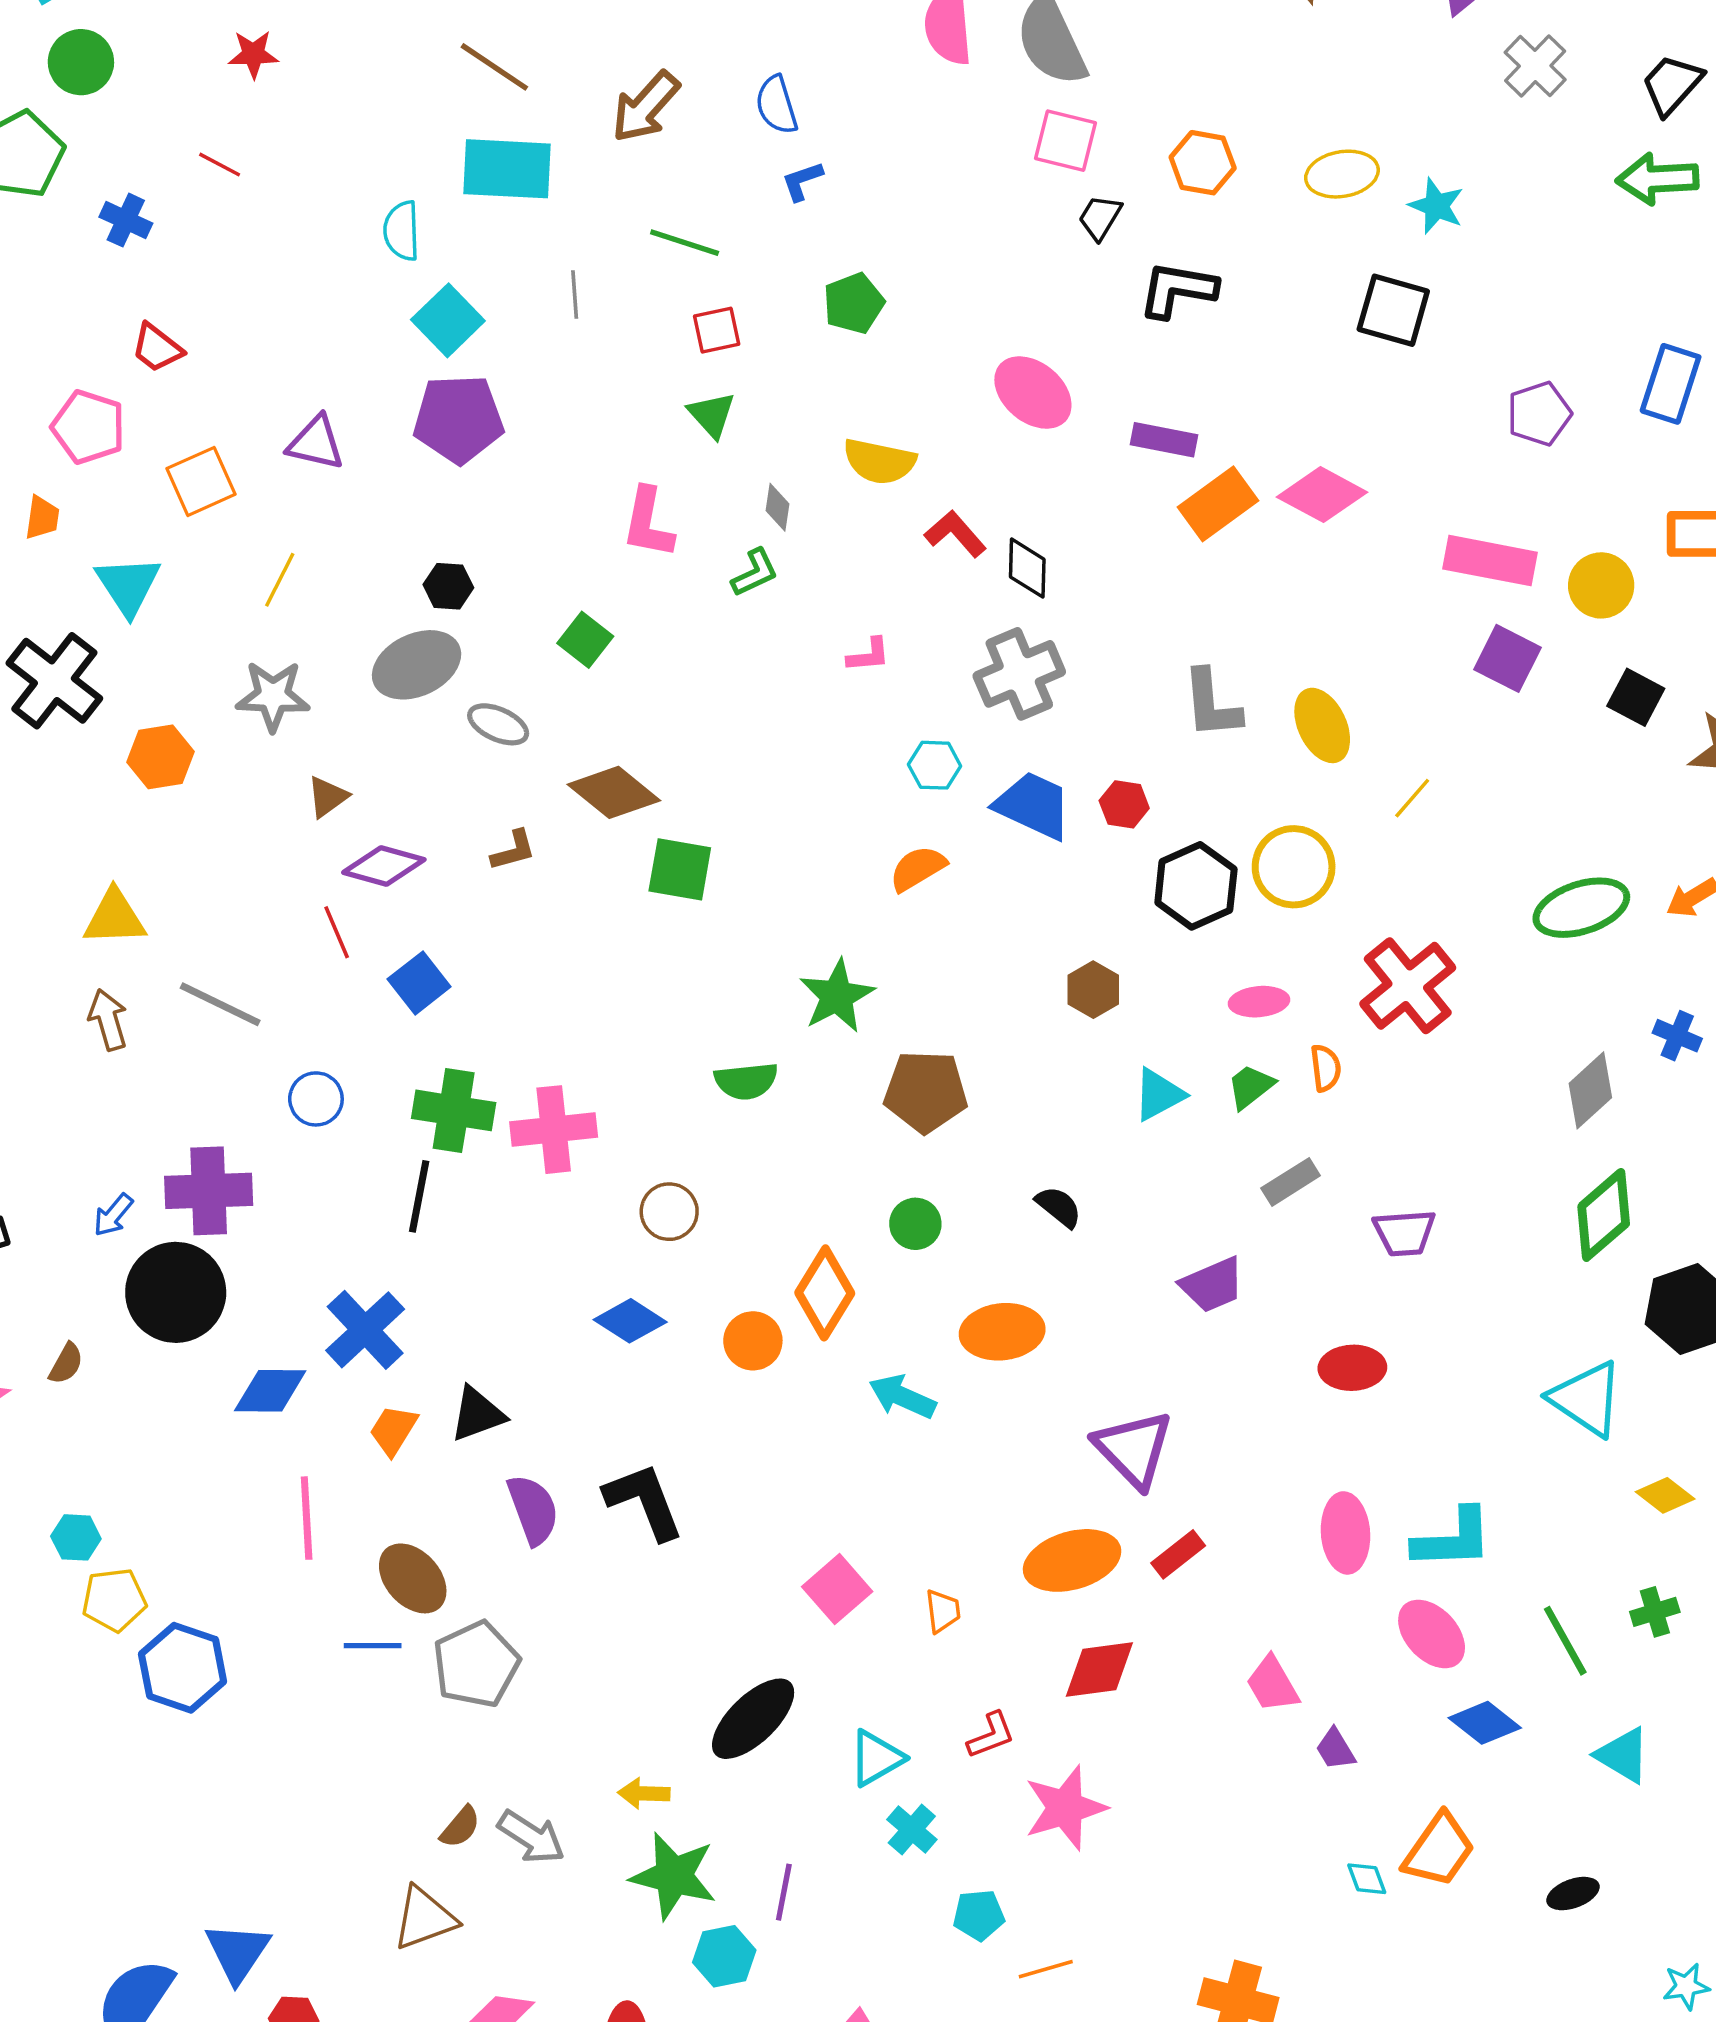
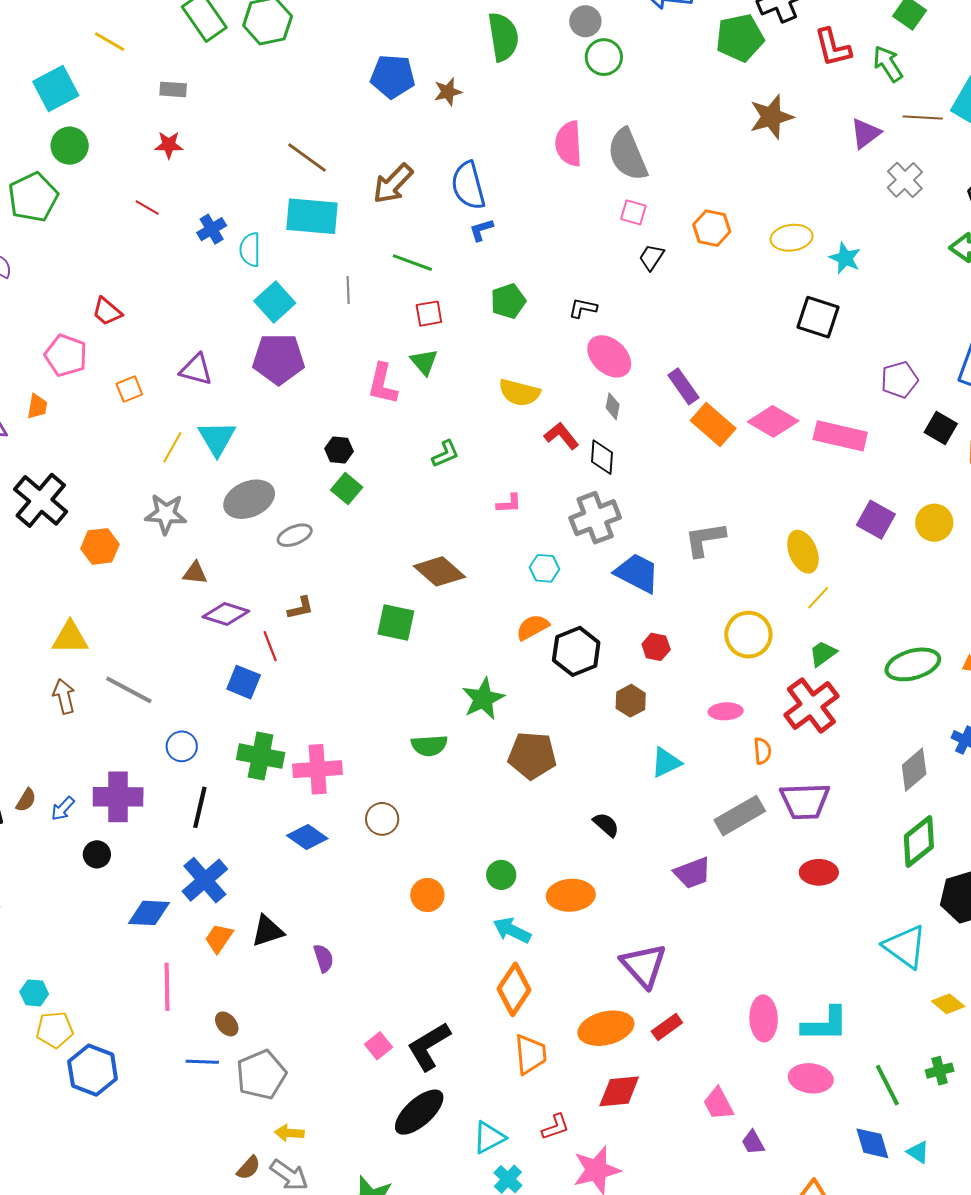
blue semicircle: (777, 105) -> (468, 186), size x1.4
pink square: (1066, 141) -> (633, 212), size x0.7
blue cross: (126, 220) -> (212, 229), moved, turned 32
black L-shape: (1178, 290) -> (583, 308), moved, size x0.6
purple rectangle: (1164, 440) -> (683, 386), turned 42
orange square: (201, 481) -> (129, 389), size x0.7
orange rectangle: (1218, 504) -> (713, 424), turned 75
gray diamond: (778, 507) -> (613, 406), moved
pink L-shape: (648, 523) -> (383, 384), moved
pink rectangle: (1490, 561) -> (840, 436), moved
cyan triangle: (128, 585) -> (217, 438), moved
yellow circle: (1601, 585) -> (934, 523), moved
black hexagon: (448, 586) -> (339, 450), moved
black square: (1636, 697) -> (941, 428), moved
gray L-shape: (1211, 704) -> (705, 539), turned 84
gray ellipse: (498, 724) -> (295, 535), turned -48
yellow ellipse: (1322, 725) -> (803, 552), moved
brown diamond: (614, 792) -> (439, 571), moved
brown triangle: (327, 797) -> (195, 573), turned 40
red hexagon: (1124, 804) -> (656, 647), moved
blue trapezoid: (1033, 805) -> (637, 573), moved
black hexagon: (1196, 886) -> (576, 651), moved
red line: (337, 932) -> (270, 646), moved
blue square: (419, 983) -> (244, 682), turned -32
green trapezoid: (1251, 1087) -> (823, 654), moved
gray rectangle: (1291, 1182) -> (740, 816), size x1.5
black line: (419, 1196) -> (200, 807), moved
green circle: (915, 1224) -> (501, 875), moved
purple trapezoid: (1404, 1233) -> (805, 801), moved, size x1.4
black circle: (176, 1292) -> (97, 854), size x0.5
orange diamond: (825, 1293) -> (514, 989), moved
blue diamond: (630, 1321) -> (307, 837), moved
brown semicircle: (66, 1364) -> (26, 800), moved
red ellipse: (1352, 1368) -> (819, 872), moved
black L-shape: (644, 1501) -> (429, 1046), moved, turned -102
purple semicircle: (533, 1510) -> (323, 958), moved, size x0.7
brown ellipse: (413, 1578) -> (227, 1024), size x0.6
pink square: (837, 1589) -> (379, 1046), moved, size x0.7
orange trapezoid: (943, 1611) -> (530, 1054), size x1.6
pink ellipse: (1432, 1634) -> (811, 1078), turned -42
blue diamond: (1485, 1723) -> (872, 1143), moved, turned 33
cyan triangle: (1623, 1755) -> (918, 1152), size x0.7
yellow arrow: (644, 1793) -> (289, 1133), moved

